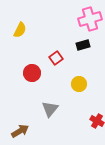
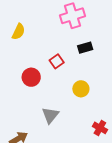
pink cross: (90, 19) -> (72, 16), moved

